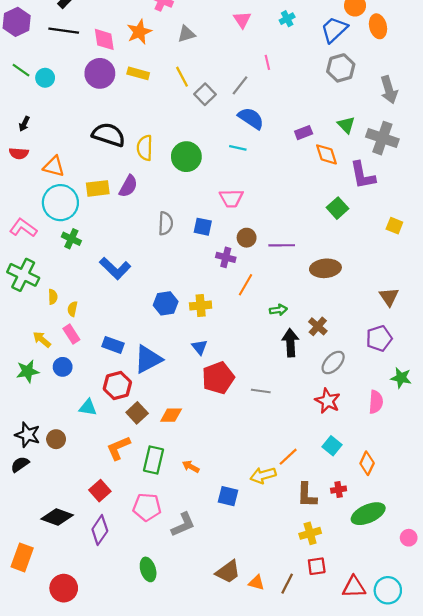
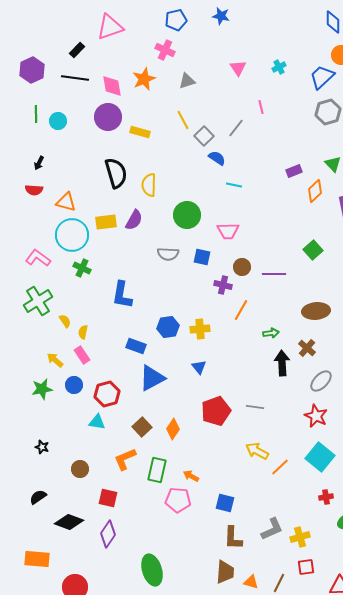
green line: (21, 70) -> (36, 114), turned 54
yellow rectangle: (138, 73) -> (140, 132), moved
blue semicircle: (251, 118) -> (217, 158), moved, size x0.7
black semicircle: (109, 135) -> (116, 173), turned 56
orange diamond: (327, 154) -> (315, 191), turned 65
green circle: (186, 157) -> (187, 215), moved
green square: (337, 208) -> (313, 250), moved
gray semicircle: (166, 223) -> (168, 254), turned 90
blue L-shape: (115, 268) -> (122, 295), turned 56
brown ellipse: (325, 268) -> (316, 311), moved
green cross: (23, 275) -> (38, 301), turned 32
yellow semicircle: (53, 297) -> (65, 321), turned -32
blue rectangle: (113, 345) -> (136, 346), moved
red pentagon: (218, 378) -> (216, 411), moved
red hexagon: (117, 386) -> (107, 394), moved
orange diamond: (171, 415) -> (173, 429), turned -55
black star: (28, 435) -> (42, 447), size x0.6
brown circle: (56, 439) -> (80, 469), moved
cyan square: (332, 446) -> (320, 457), size x1.6
black semicircle: (20, 464) -> (38, 497), moved
yellow arrow: (263, 475) -> (257, 451), moved, turned 45
red square: (100, 491) -> (108, 498), turned -36
brown L-shape: (307, 495) -> (233, 538), moved
pink pentagon: (147, 507) -> (178, 500), moved
gray L-shape: (183, 525) -> (272, 529), moved
orange rectangle: (22, 557) -> (37, 559), turned 75
green ellipse: (148, 569) -> (152, 570), size x1.4
brown trapezoid: (228, 572) -> (225, 572), turned -50

